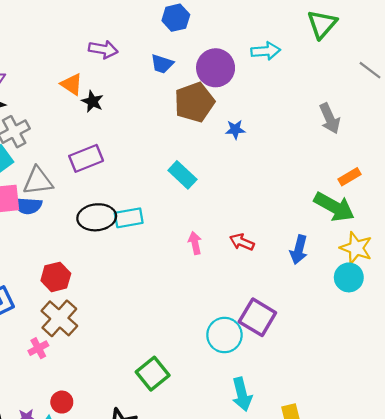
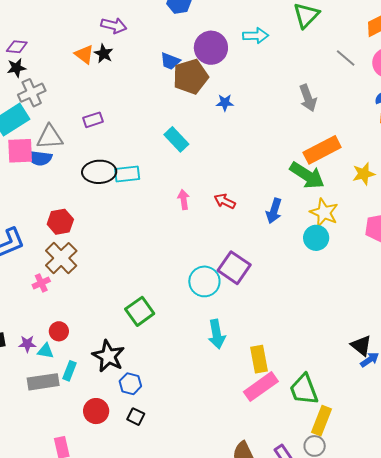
blue trapezoid: (162, 64) -> (170, 61), moved
black star: (92, 101) -> (104, 54), moved
purple rectangle: (86, 158) -> (93, 120), size x0.7
orange rectangle: (350, 177) -> (322, 150), size x1.8

